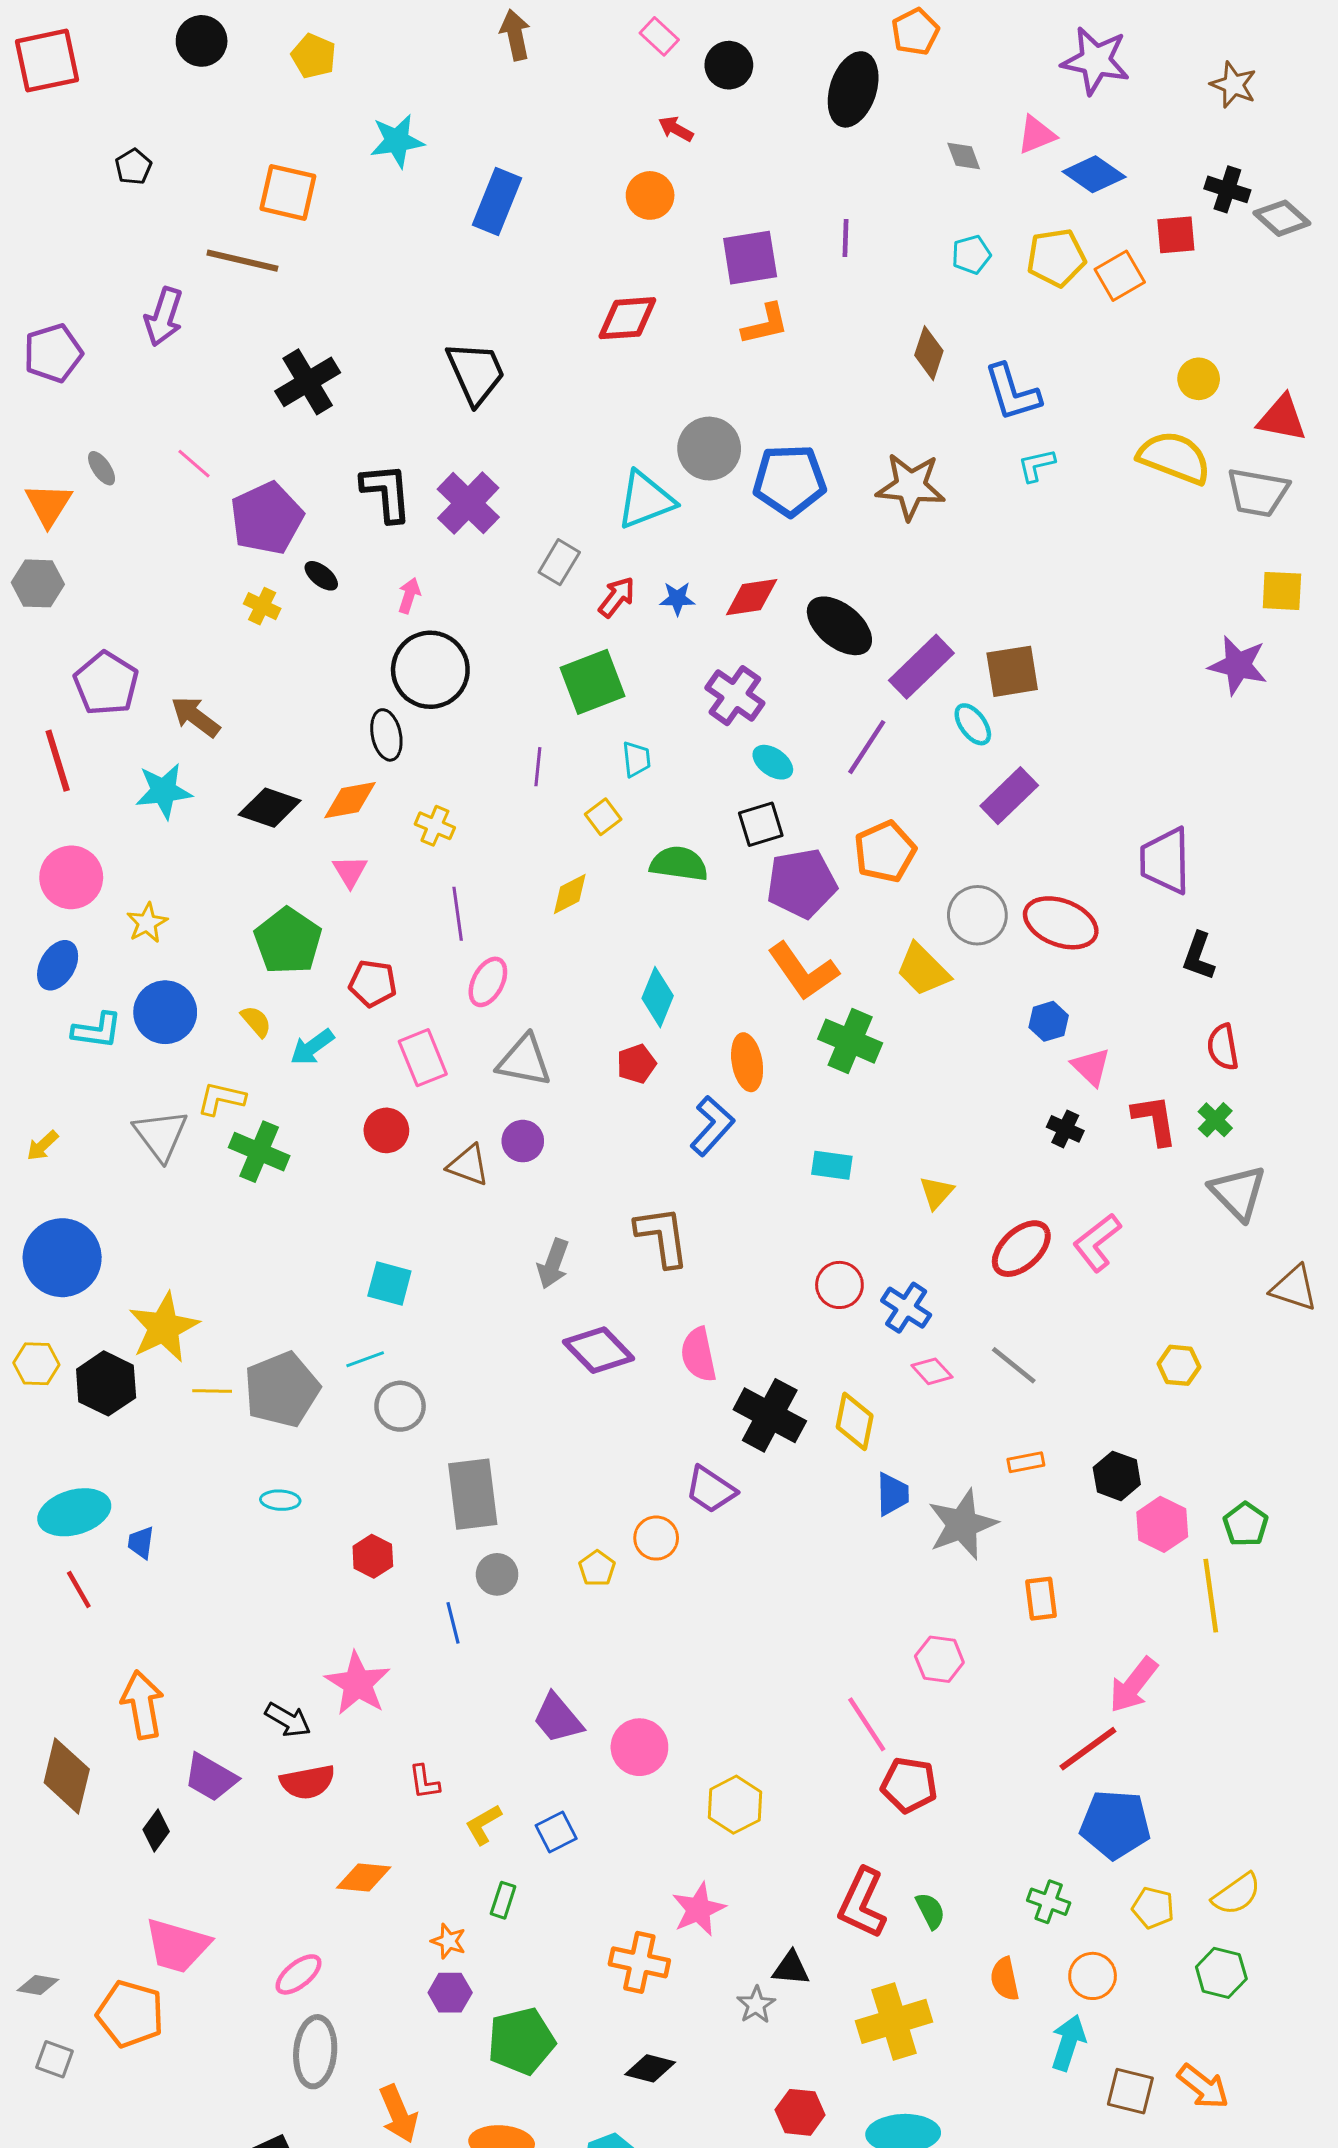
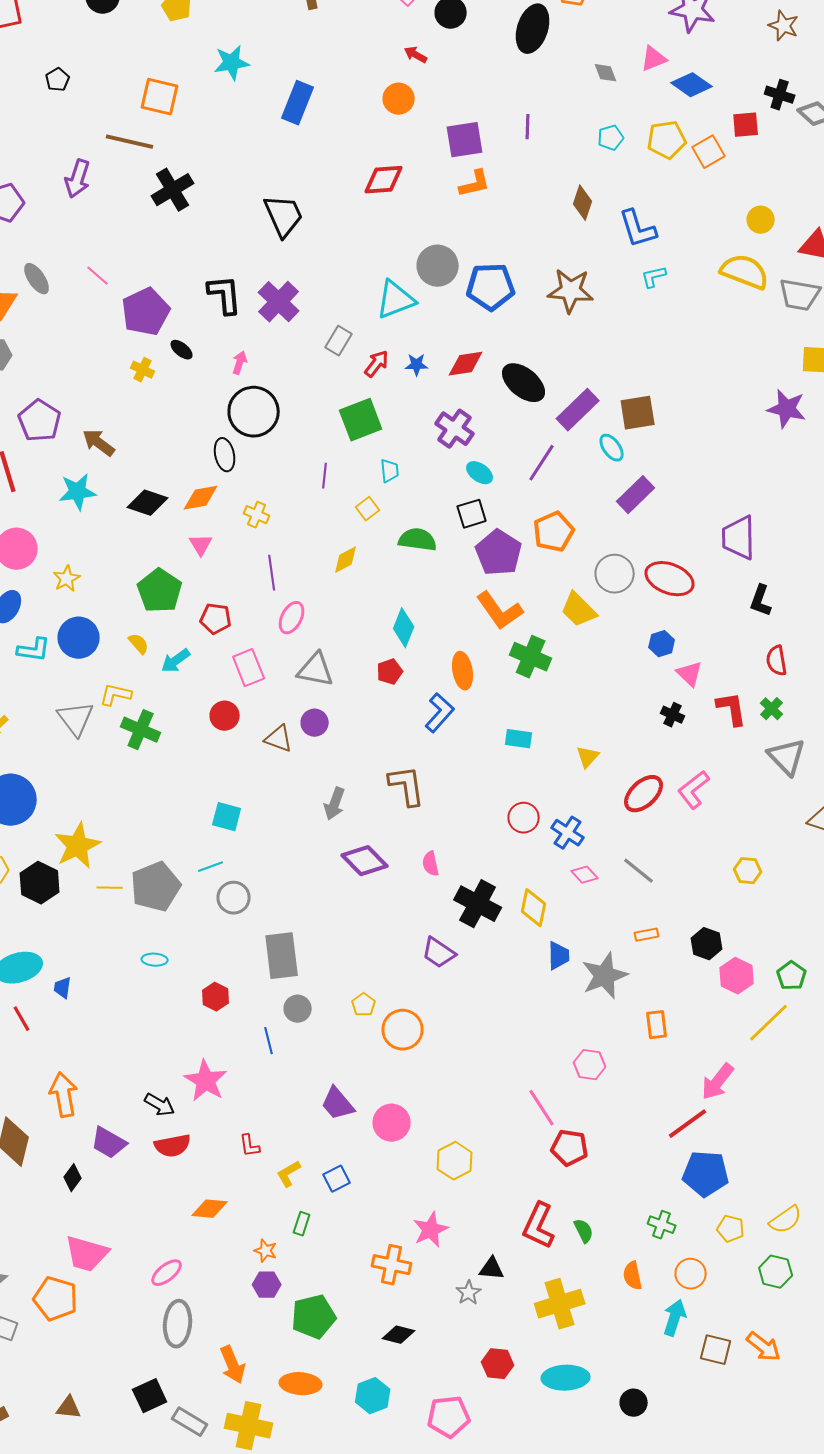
black cross: (308, 382) -> (173, 190), moved
gray ellipse: (102, 468) -> (37, 279), size x1.4
purple pentagon: (802, 883) -> (499, 553), turned -30
pink semicircle: (699, 1355) -> (431, 864), size x0.7
orange circle: (656, 1538) -> (403, 1030), moved, size x1.4
yellow line: (1211, 1596) -> (769, 1023), turned 54

